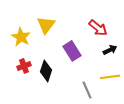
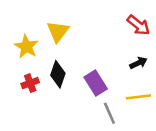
red arrow: (98, 28) -> (138, 25), moved
purple rectangle: (72, 51) -> (96, 83), moved
black diamond: (46, 71) -> (58, 74), moved

